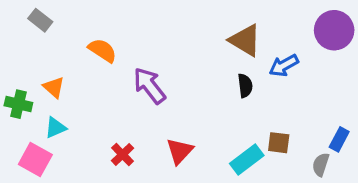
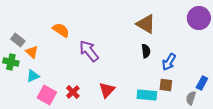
gray rectangle: (40, 20) -> (18, 40), moved
blue arrow: (284, 65) -> (169, 62), moved, turned -30
pink square: (35, 159) -> (47, 95), moved
cyan rectangle: (247, 159) -> (147, 95), turned 42

